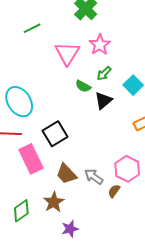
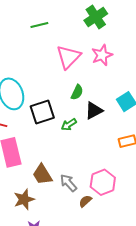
green arrow: (104, 73) -> (69, 124), moved
green semicircle: (83, 86) -> (77, 92), turned -105
black square: (55, 134) -> (42, 112), moved

